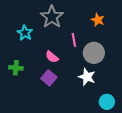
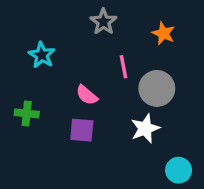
gray star: (52, 17) -> (103, 22), moved, size x0.7
white star: (87, 77) -> (145, 128), turned 30
purple square: (49, 78) -> (82, 130), turned -35

